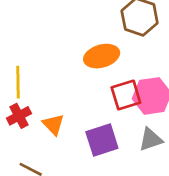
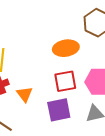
red square: (126, 95) -> (65, 81), moved

